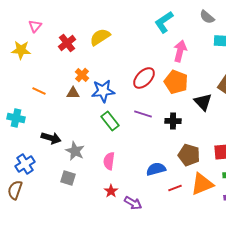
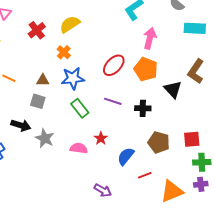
orange cross: (82, 75) -> (64, 52), moved
pink semicircle: (109, 161) -> (79, 148), turned 90
blue semicircle: (156, 169) -> (126, 156), turned -36
gray square: (68, 178) -> (38, 101), moved
orange triangle: (202, 184) -> (172, 191), moved
red star: (111, 191) -> (101, 138), moved

